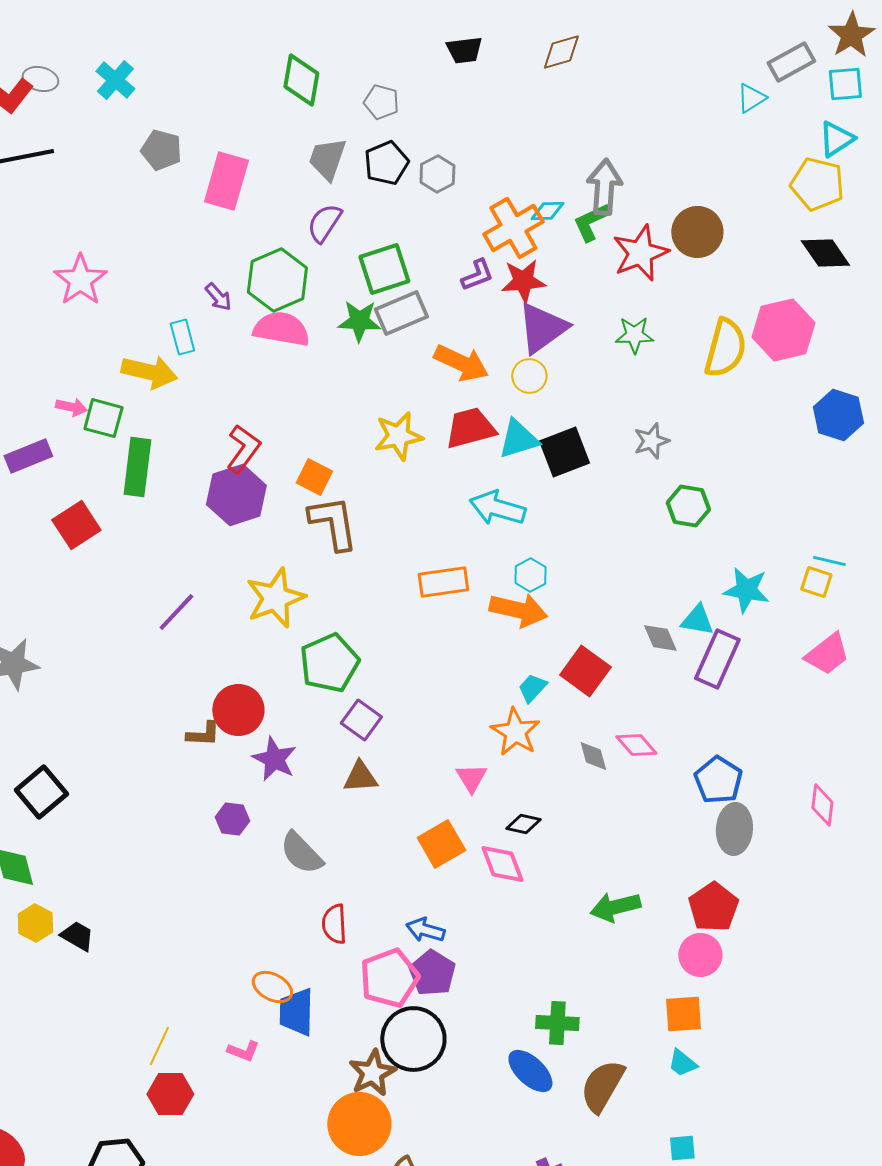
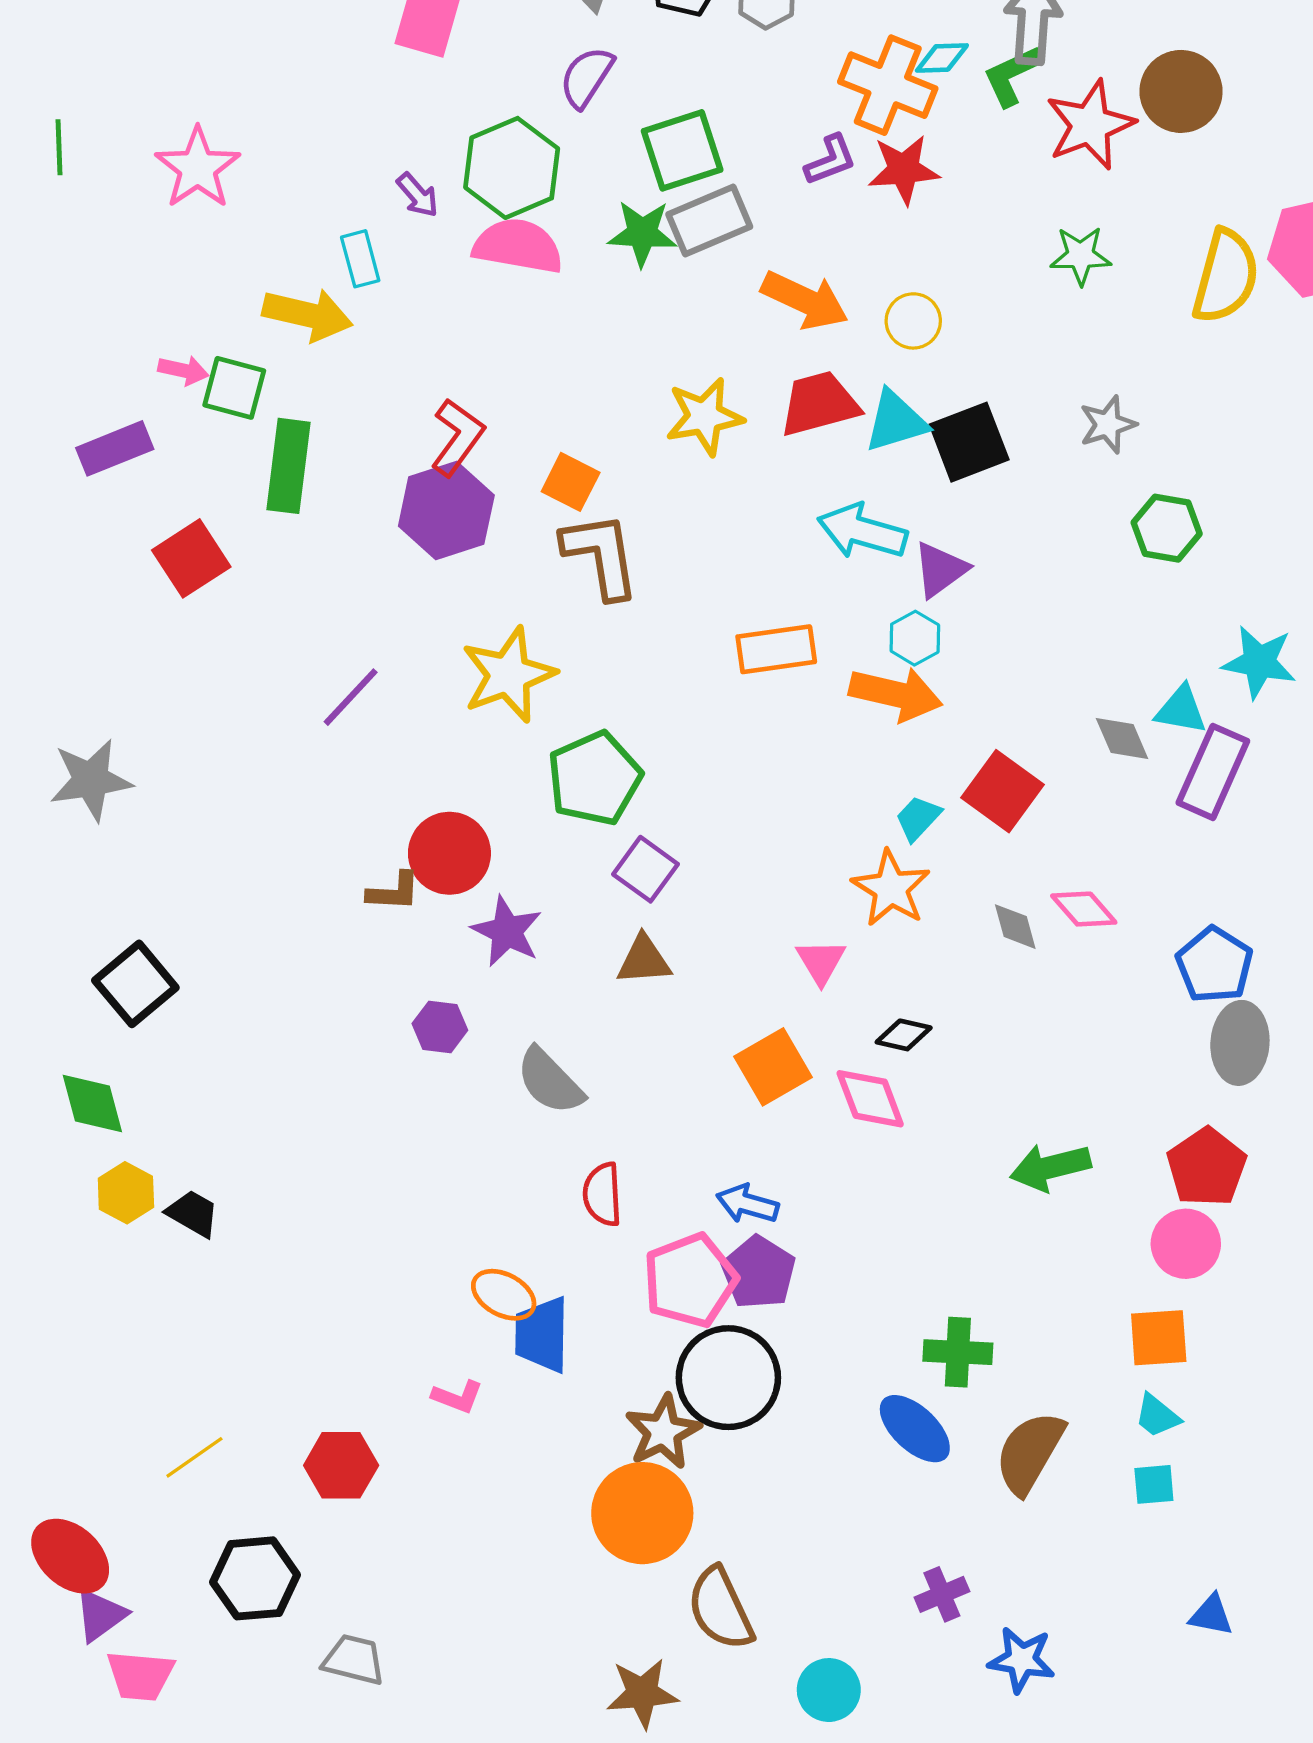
orange cross: (513, 228) -> (888, 85), turned -38
purple triangle: (542, 328) -> (940, 570), moved, size x0.7
yellow line: (159, 1046) -> (194, 1457), moved, turned 30
cyan square: (682, 1148) -> (1154, 1484), moved

